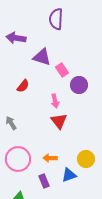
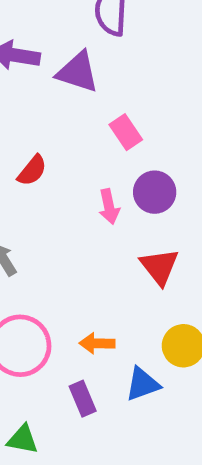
purple triangle: (42, 57) -> (78, 72), moved
purple circle: (79, 85) -> (155, 192), moved
red triangle: (59, 121) -> (159, 267), moved

